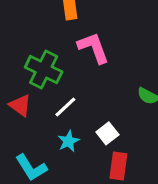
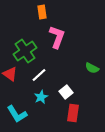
pink L-shape: (93, 48) -> (57, 37), turned 40
green cross: (44, 70) -> (25, 51), turned 30

